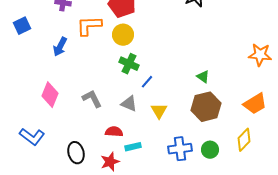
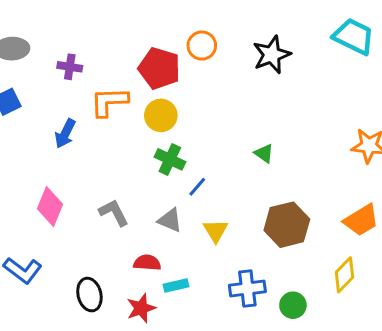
green triangle: (203, 77) -> (264, 153), moved
green circle: (210, 150) -> (293, 305), moved

